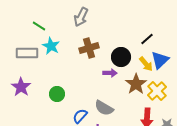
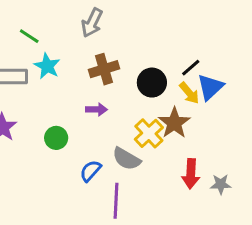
black line: (147, 39) -> (191, 68), moved
purple arrow: (110, 73) -> (97, 109), moved
yellow cross: (157, 91) -> (149, 133), moved

